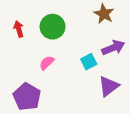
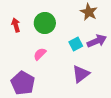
cyan square: (89, 62) -> (76, 44), moved
purple triangle: (109, 86) -> (81, 74), moved

